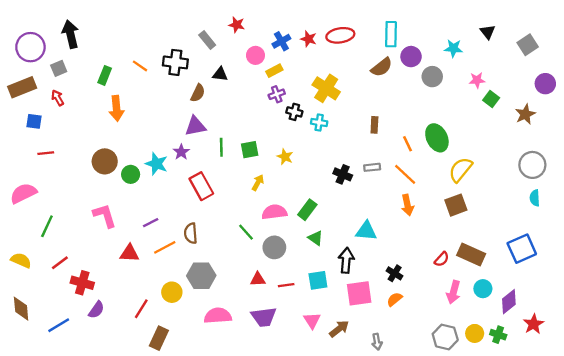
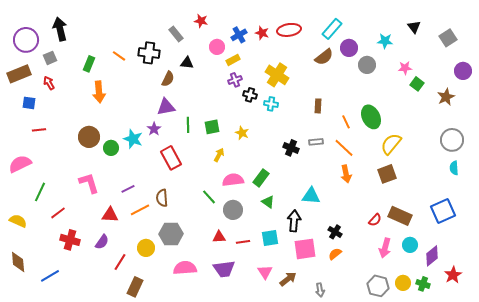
cyan rectangle: (391, 34) -> (332, 29), turned 40
red line: (60, 263) -> (58, 213), moved
purple semicircle: (96, 310) -> (102, 242), moved

